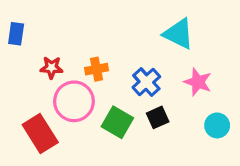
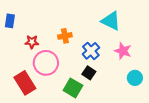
orange cross: (97, 69) -> (65, 36), moved
black square: (158, 117) -> (89, 73), moved, turned -32
green square: (117, 122) -> (73, 88), moved

